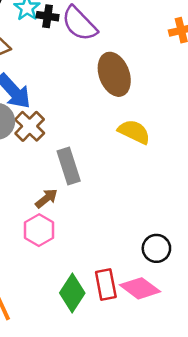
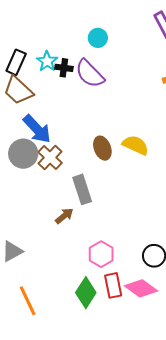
brown ellipse: (114, 74) -> (102, 148), moved, size x0.7
yellow semicircle: (134, 132) -> (136, 145), moved
pink hexagon: (39, 230) -> (101, 254), moved

